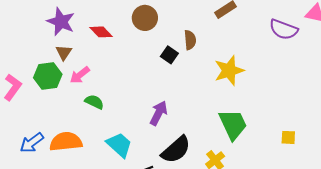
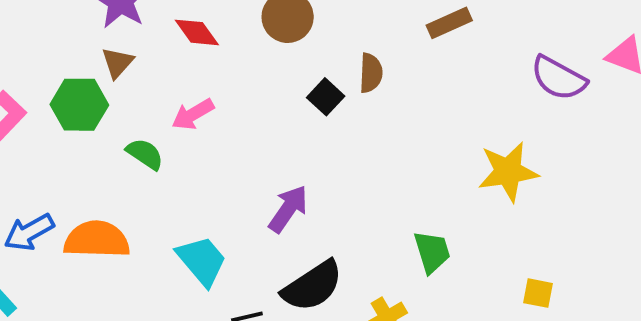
yellow star: (229, 71) -> (508, 172), moved
pink arrow: (80, 75) -> (193, 114), moved
green semicircle: (94, 102) -> (145, 154), moved
green trapezoid: (233, 124) -> (432, 252), size x0.7

